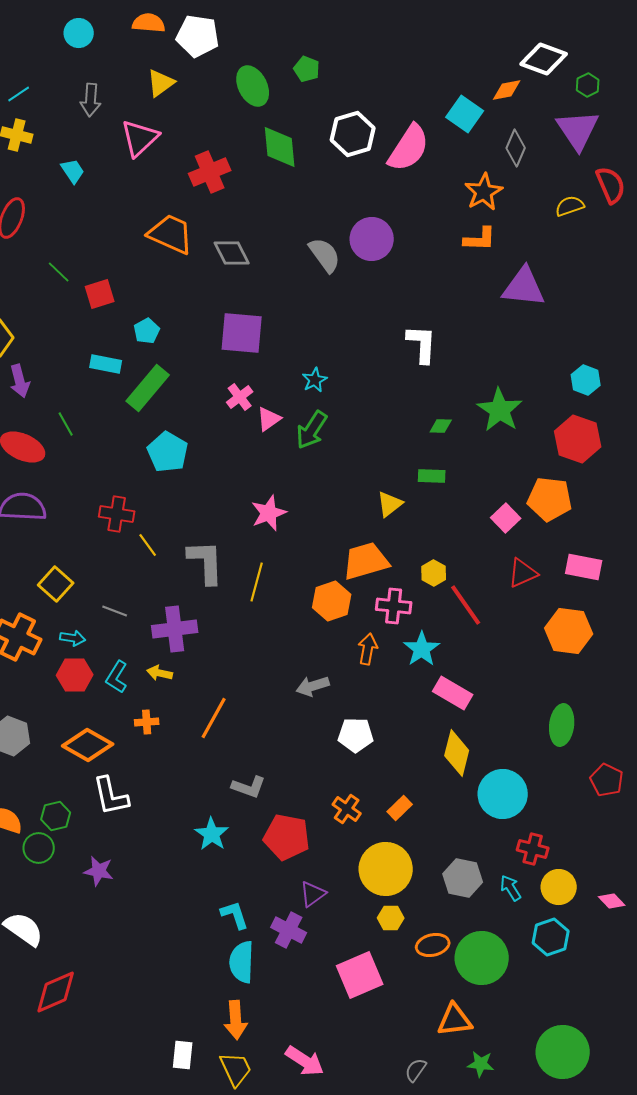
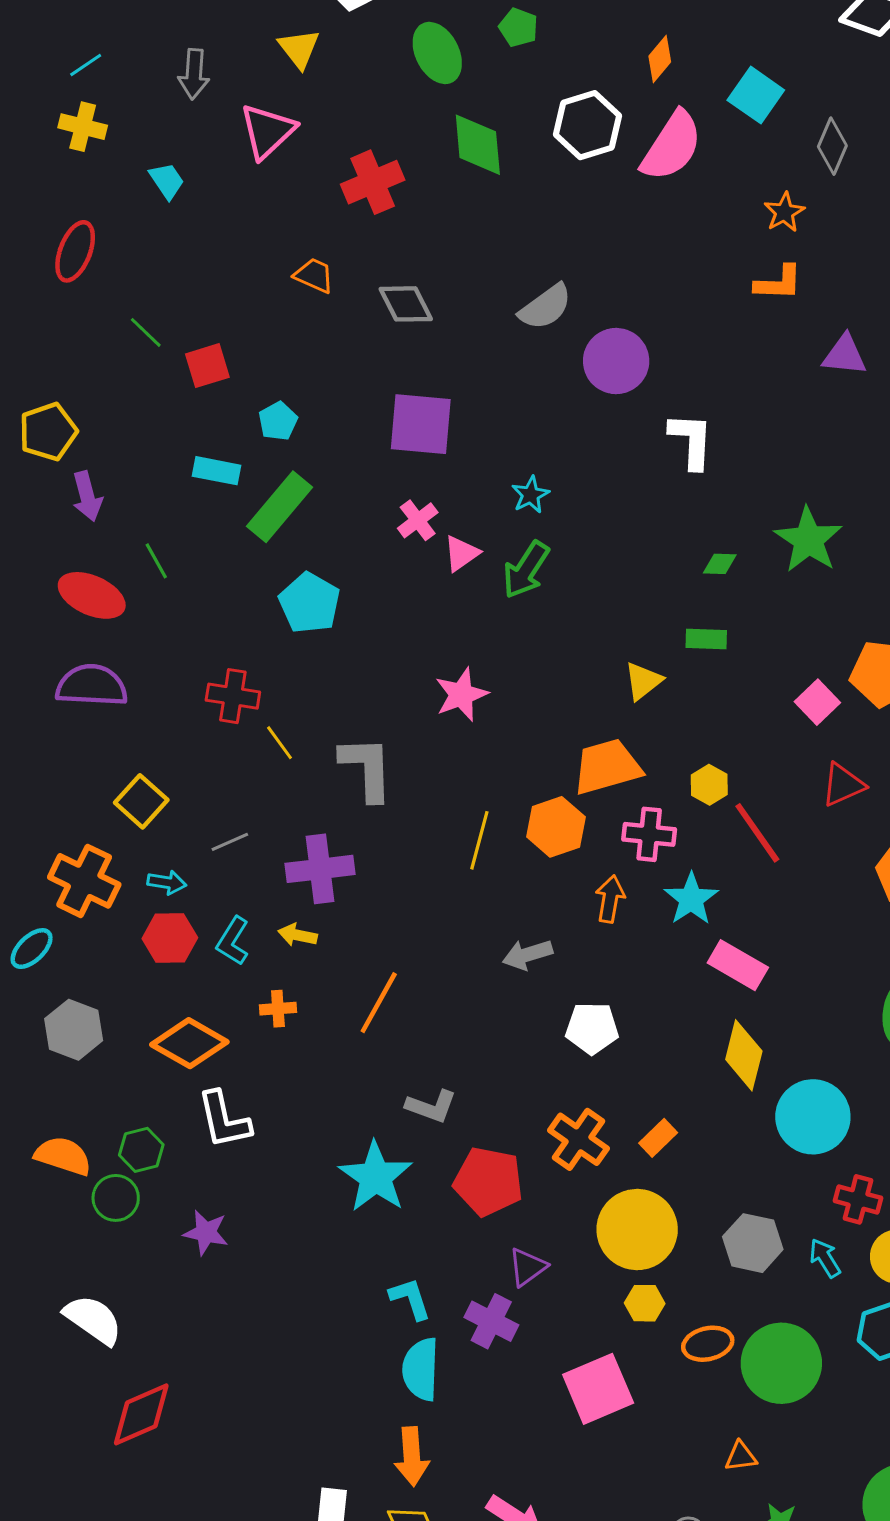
yellow triangle: (161, 83) -> (299, 48), turned -32
orange diamond: (507, 90) -> (660, 59), moved, turned -40
orange star: (484, 192) -> (784, 212), size x0.7
orange trapezoid: (171, 234) -> (314, 275), size x0.6
purple circle: (372, 239) -> (616, 361), moved
gray semicircle: (325, 255) -> (545, 307), turned 90
purple triangle: (524, 287) -> (844, 355), size x0.7
yellow line: (257, 582) -> (479, 840), moved
gray line: (115, 611) -> (230, 842), turned -45
orange cross: (347, 809) -> (579, 1139), size x1.4
cyan star: (212, 834) -> (376, 1177), size x1.4
orange triangle: (455, 1020) -> (741, 1456), size x0.6

